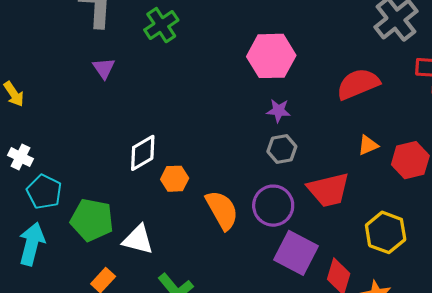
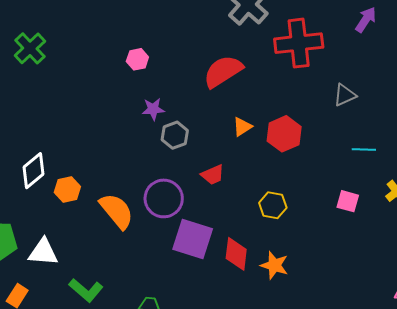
pink hexagon: (271, 56) -> (137, 59), size x0.5
gray hexagon: (282, 149) -> (175, 135), moved
red trapezoid: (328, 190) -> (213, 175), size x0.6
yellow hexagon: (386, 232) -> (273, 205), size x0.7

